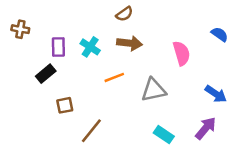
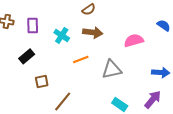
purple rectangle: (58, 47) -> (33, 25), moved
pink semicircle: (182, 53) -> (134, 40), turned -90
blue arrow: (216, 94) -> (161, 72), turned -30

